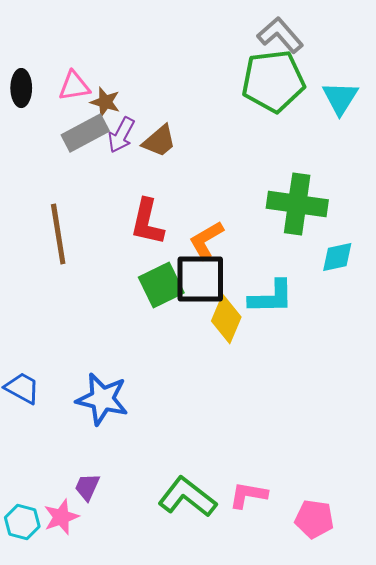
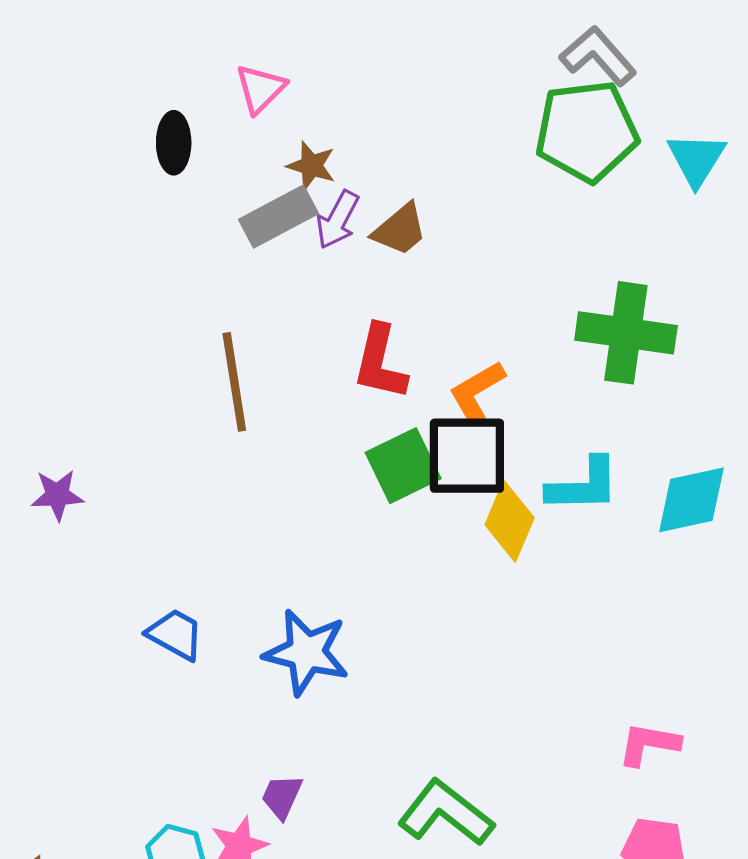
pink triangle: (74, 86) -> (261, 89), moved, turned -36
cyan diamond: (337, 257) -> (691, 500), moved, size x1.4
pink L-shape: (248, 495) -> (649, 744), moved

